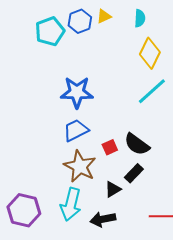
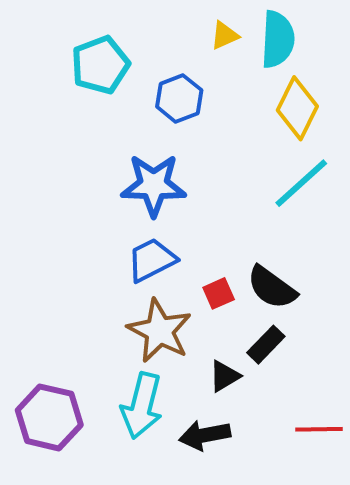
yellow triangle: (104, 16) -> (224, 35), moved
cyan semicircle: (140, 18) -> (278, 39), size x1.6
blue hexagon: (80, 21) -> (179, 98), moved

